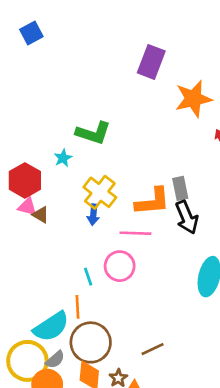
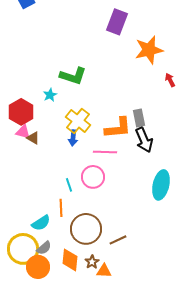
cyan semicircle: (51, 327) -> (41, 223), size x0.7
brown circle: (91, 342) -> (86, 229), moved

